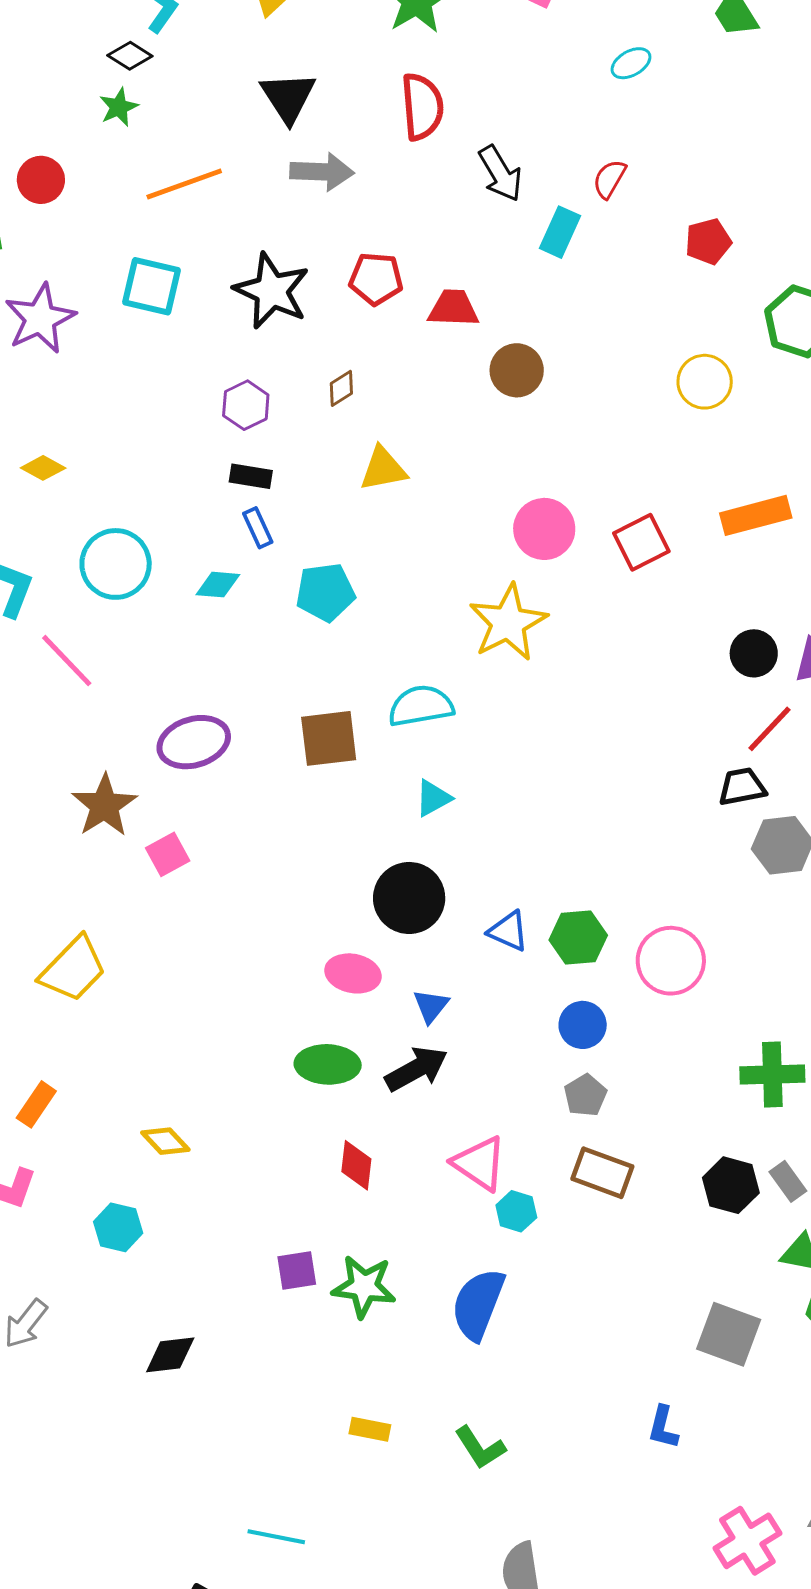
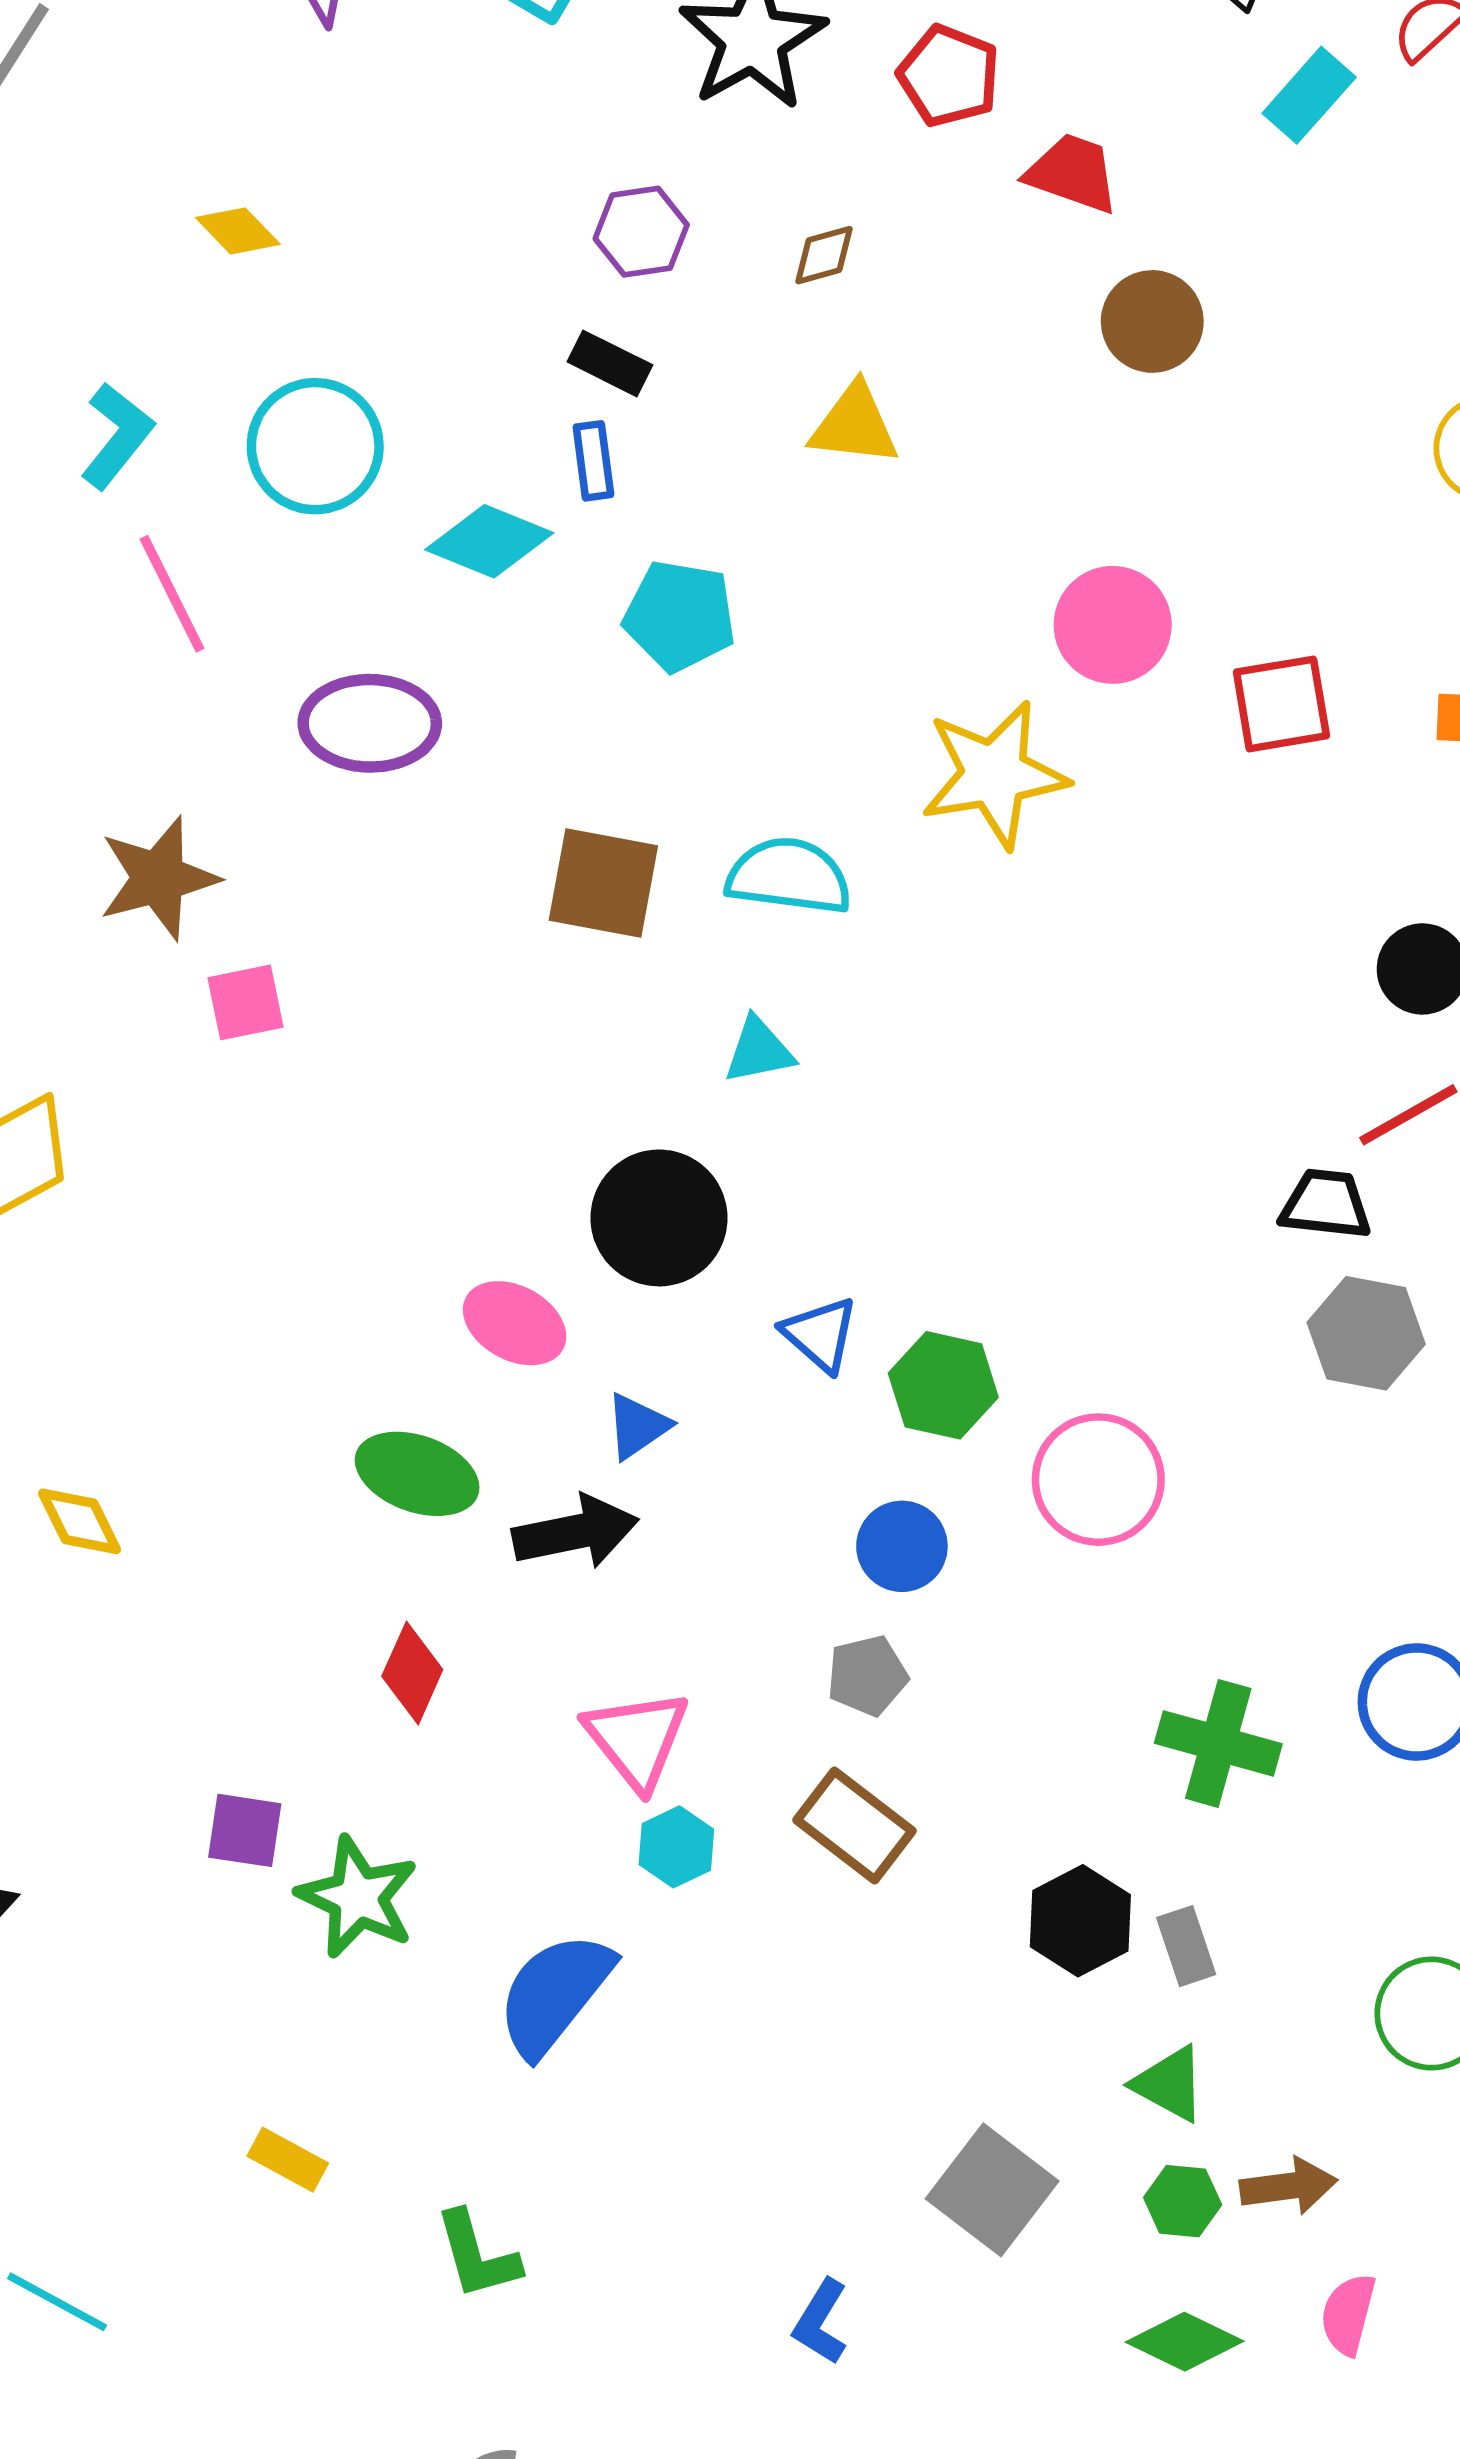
cyan diamond: (218, 585) -> (489, 541), size x1.4
purple ellipse: (194, 742) -> (370, 723), moved

